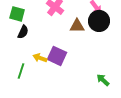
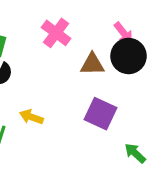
purple square: (57, 56) -> (101, 114), moved

